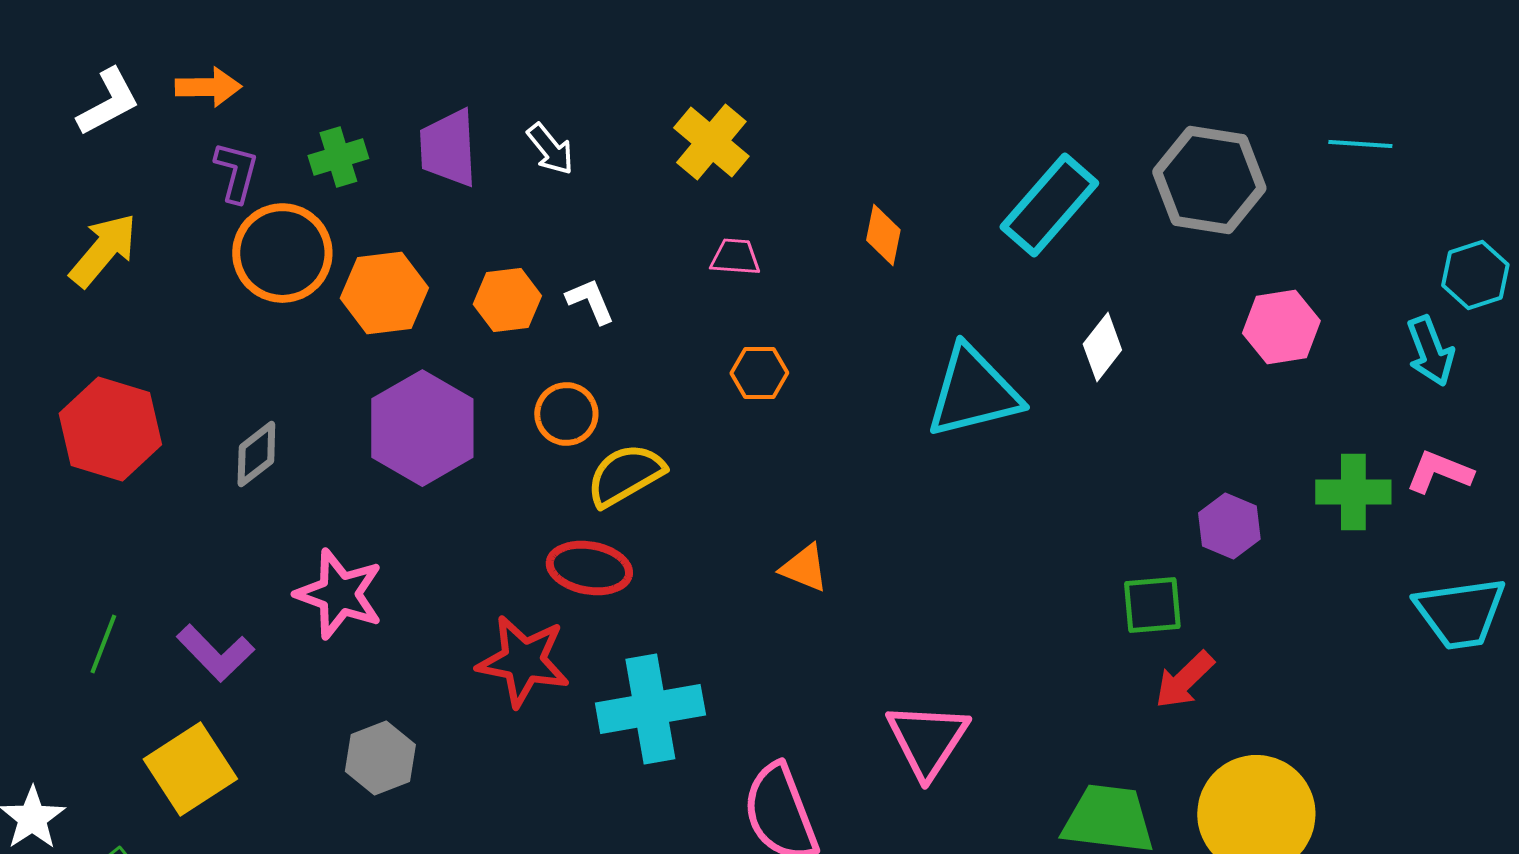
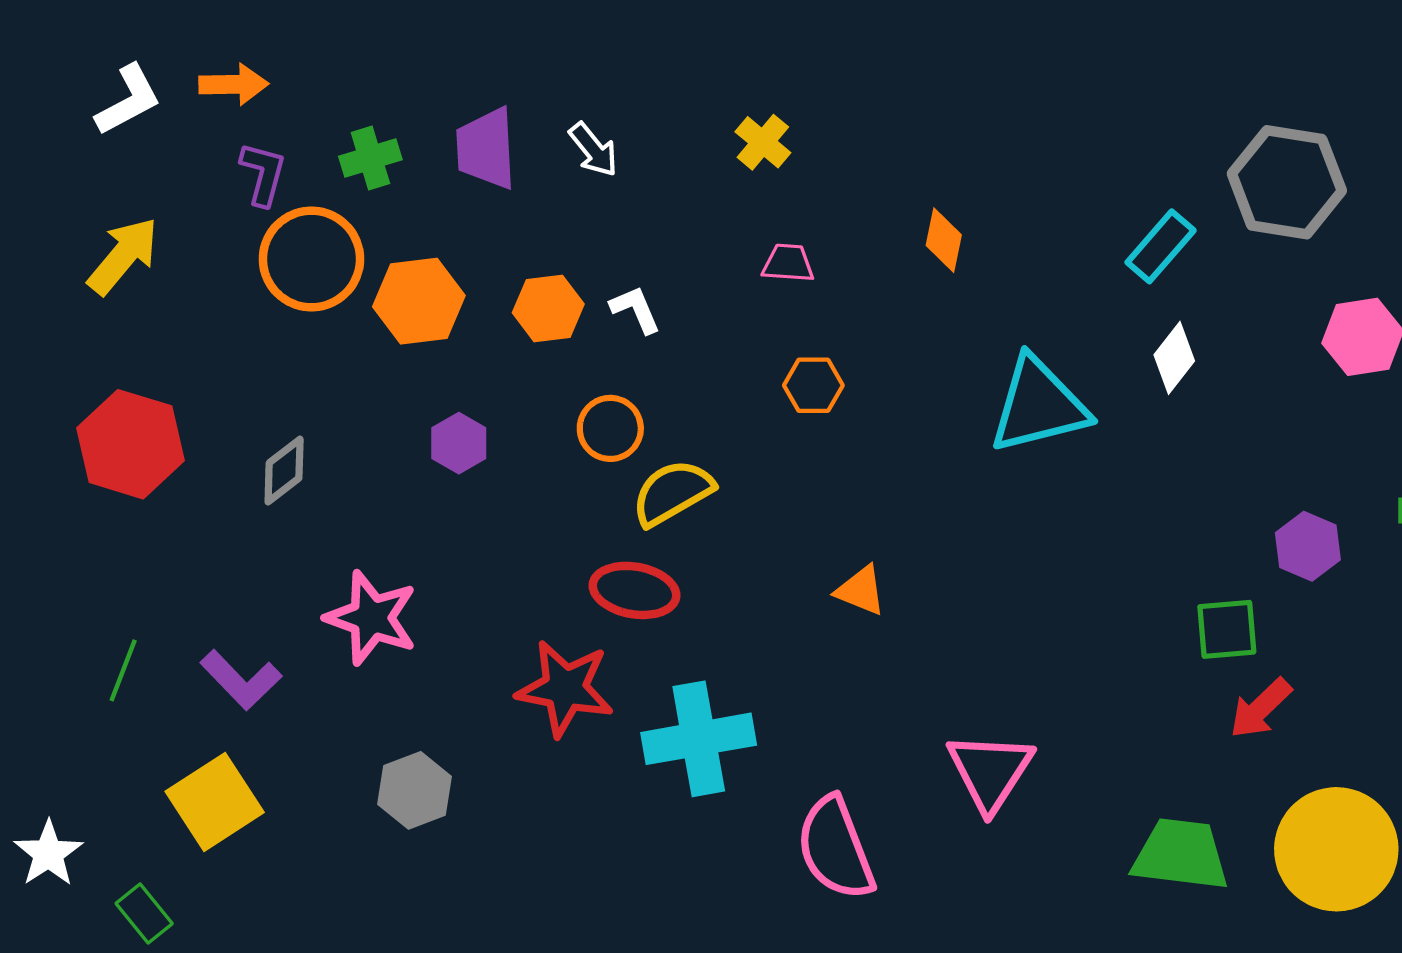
yellow cross: (711, 142) -> (763, 142), size x0.7
cyan rectangle: (1049, 205) -> (1161, 246), moved, size x0.7
purple hexagon: (422, 428) -> (459, 443), size x0.5

